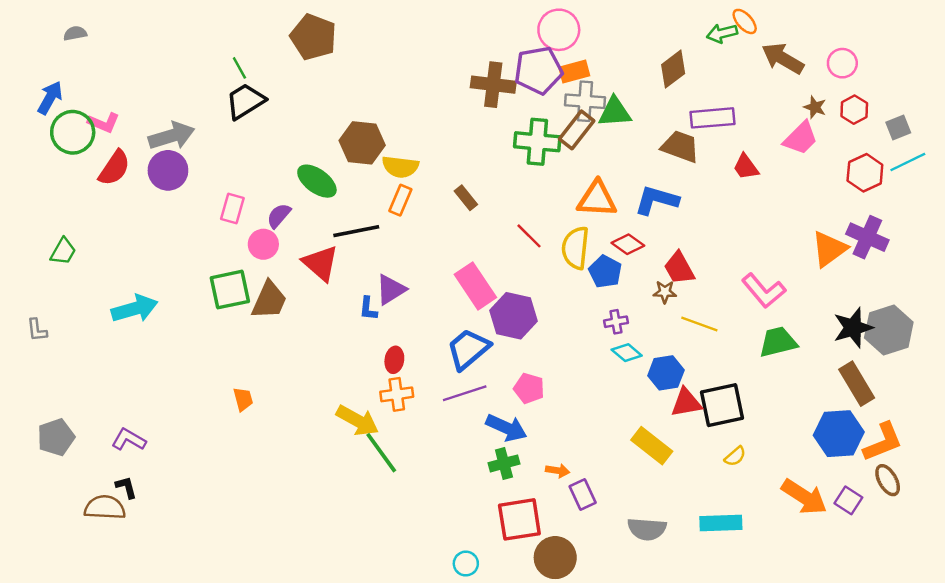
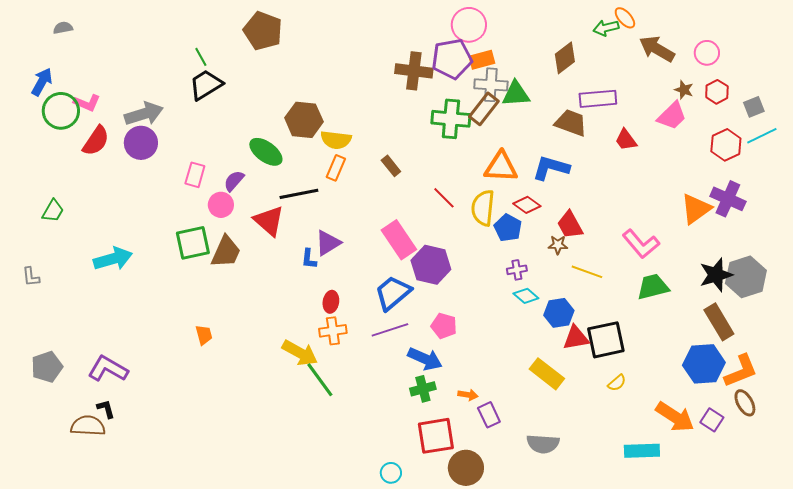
purple L-shape: (129, 440) -> (108, 369), size x1.4
cyan rectangle: (721, 523) -> (642, 451), moved

